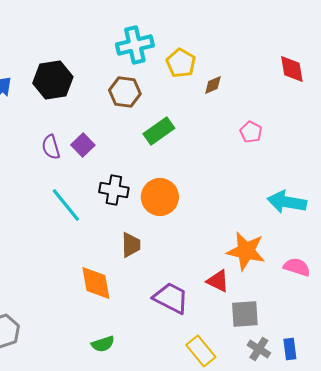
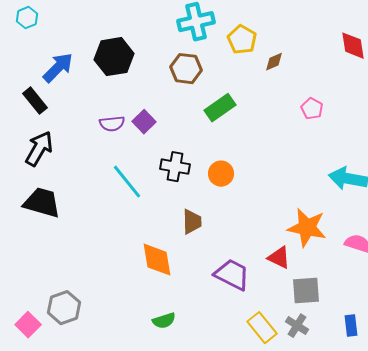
purple semicircle: (51, 147) -> (112, 124), turned -80
orange circle: (160, 197) -> (221, 174), size x0.7
gray cross: (259, 349) -> (297, 326), moved

